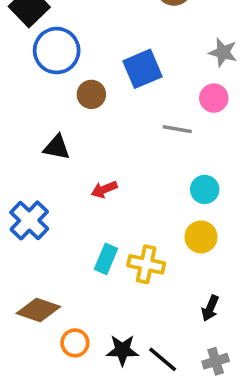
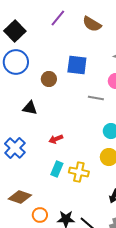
blue circle: (57, 51) -> (16, 62), moved
blue square: (143, 69) -> (77, 65), turned 30
red arrow: (104, 189) -> (56, 139), moved

